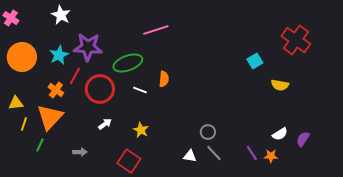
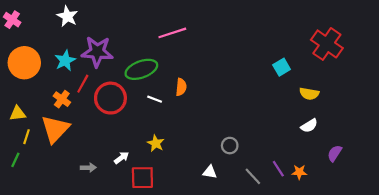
white arrow: (105, 124) -> (121, 158), moved
white semicircle: (280, 134) -> (309, 126), moved
green line: (40, 145) -> (15, 160), moved
gray line: (214, 153) -> (253, 176), moved
red square: (129, 161) -> (142, 178), turned -35

